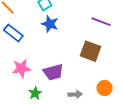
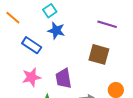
blue rectangle: (13, 33) -> (32, 45), moved
purple trapezoid: (53, 72) -> (64, 78), turned 100

